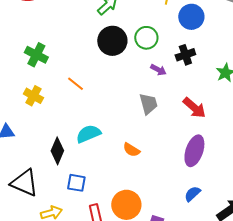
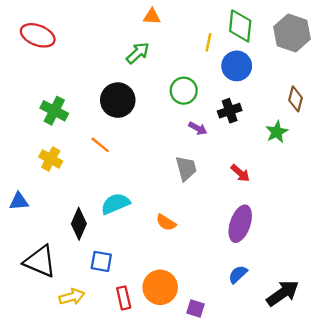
black circle: (112, 41) -> (118, 100), moved
red arrow: (194, 108) -> (240, 173), size x0.7

